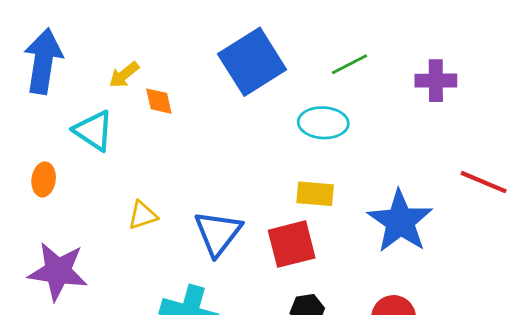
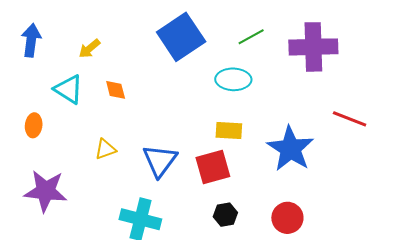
blue arrow: (43, 61) -> (31, 40), size x0.7
purple cross: (436, 81) -> (313, 47), size x1.6
orange diamond: (159, 101) -> (116, 90), moved

